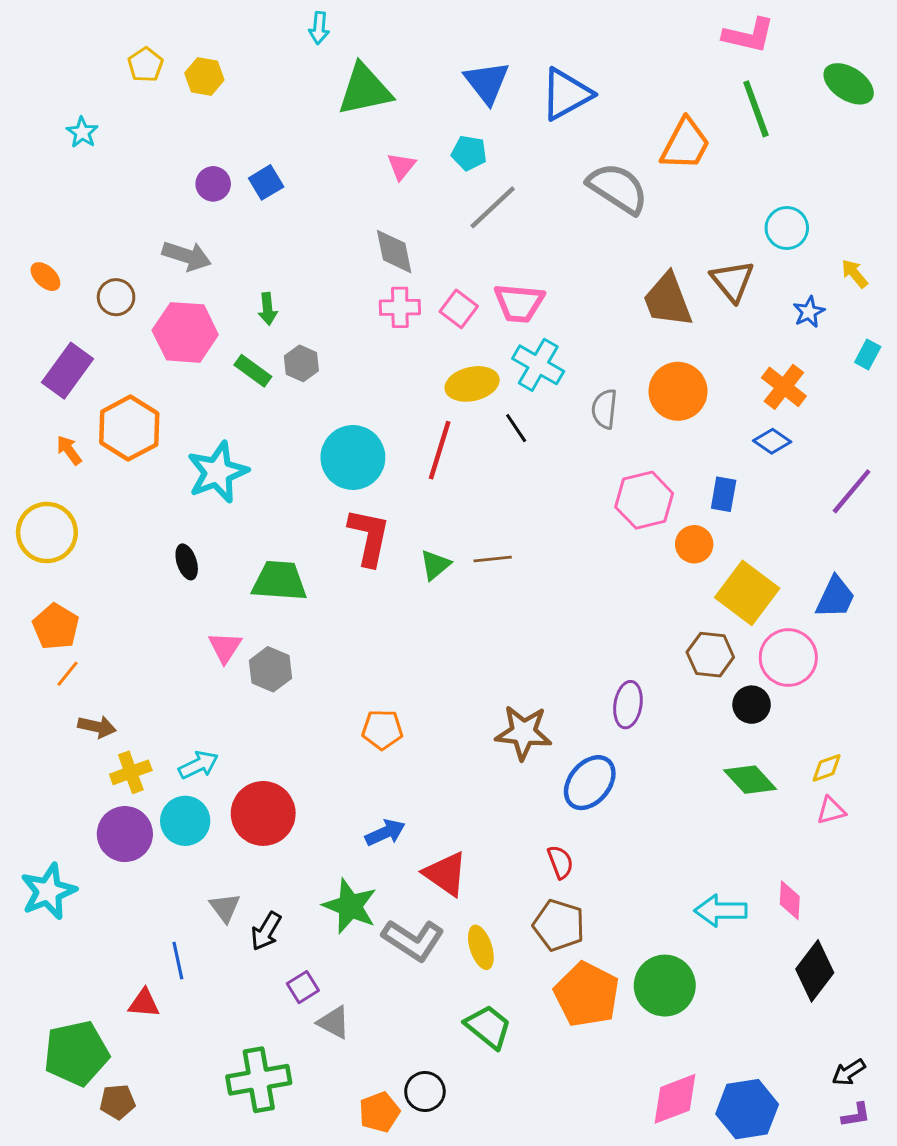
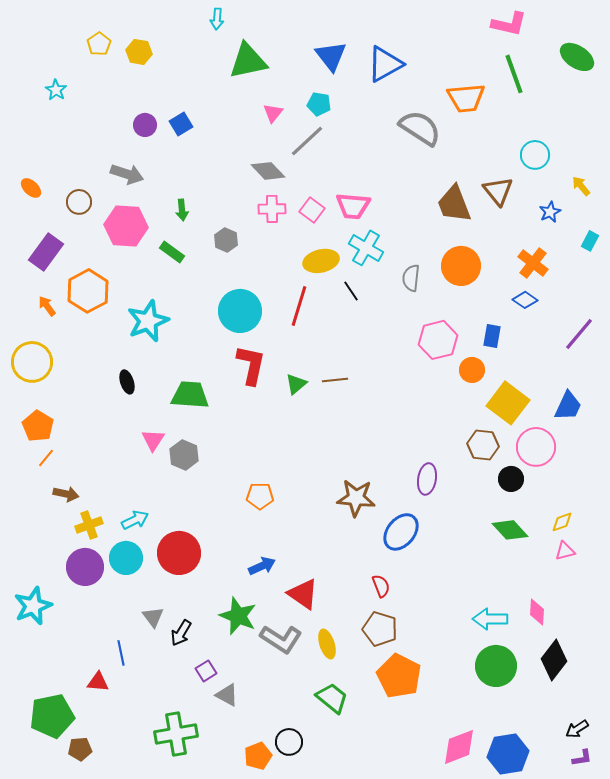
orange trapezoid: (685, 144) -> (466, 98), turned 57
gray line: (493, 207) -> (307, 141), moved
gray diamond: (394, 252) -> (268, 171), turned -32
gray hexagon: (301, 363) -> (226, 240), moved
green circle: (665, 986) -> (496, 666), moved

